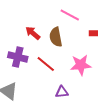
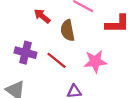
red arrow: (33, 33) -> (42, 16), moved

